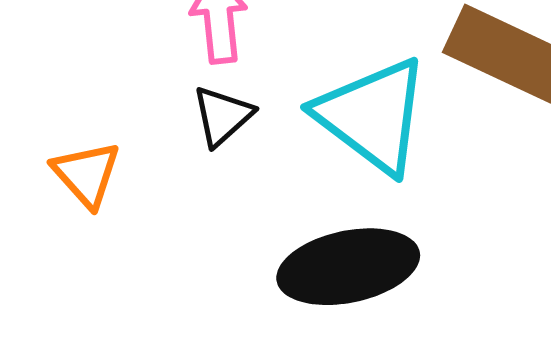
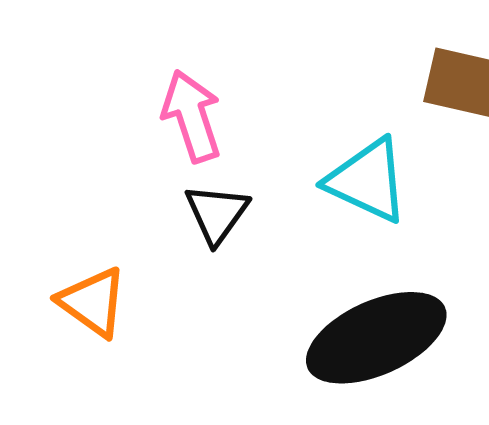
cyan triangle: (372, 116) -> (367, 180), size x0.7

